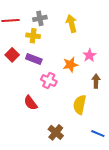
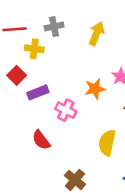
yellow arrow: (71, 23) -> (97, 34), turned 36
yellow cross: (33, 36) -> (34, 49), moved
purple rectangle: (34, 59) -> (38, 92), moved, turned -42

